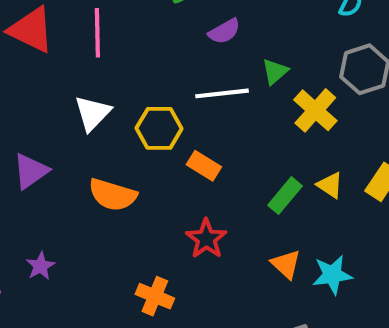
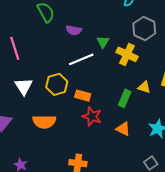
purple semicircle: (224, 31) -> (74, 30), turned 56
red star: (206, 239) -> (92, 116), moved
orange triangle: (286, 264) -> (123, 129), moved

